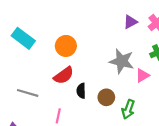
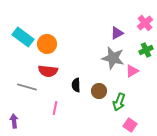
purple triangle: (130, 22) -> (117, 33), moved
orange circle: (66, 46) -> (47, 44), moved
red semicircle: (64, 75) -> (48, 71), moved, turned 42

